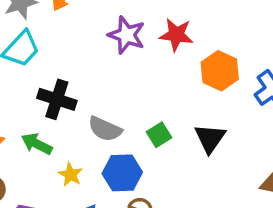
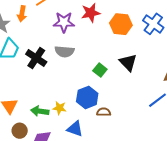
black cross: (57, 99) -> (36, 58), moved, turned 35
gray semicircle: (105, 129) -> (65, 51), moved
green arrow: (37, 144) -> (40, 111), moved

